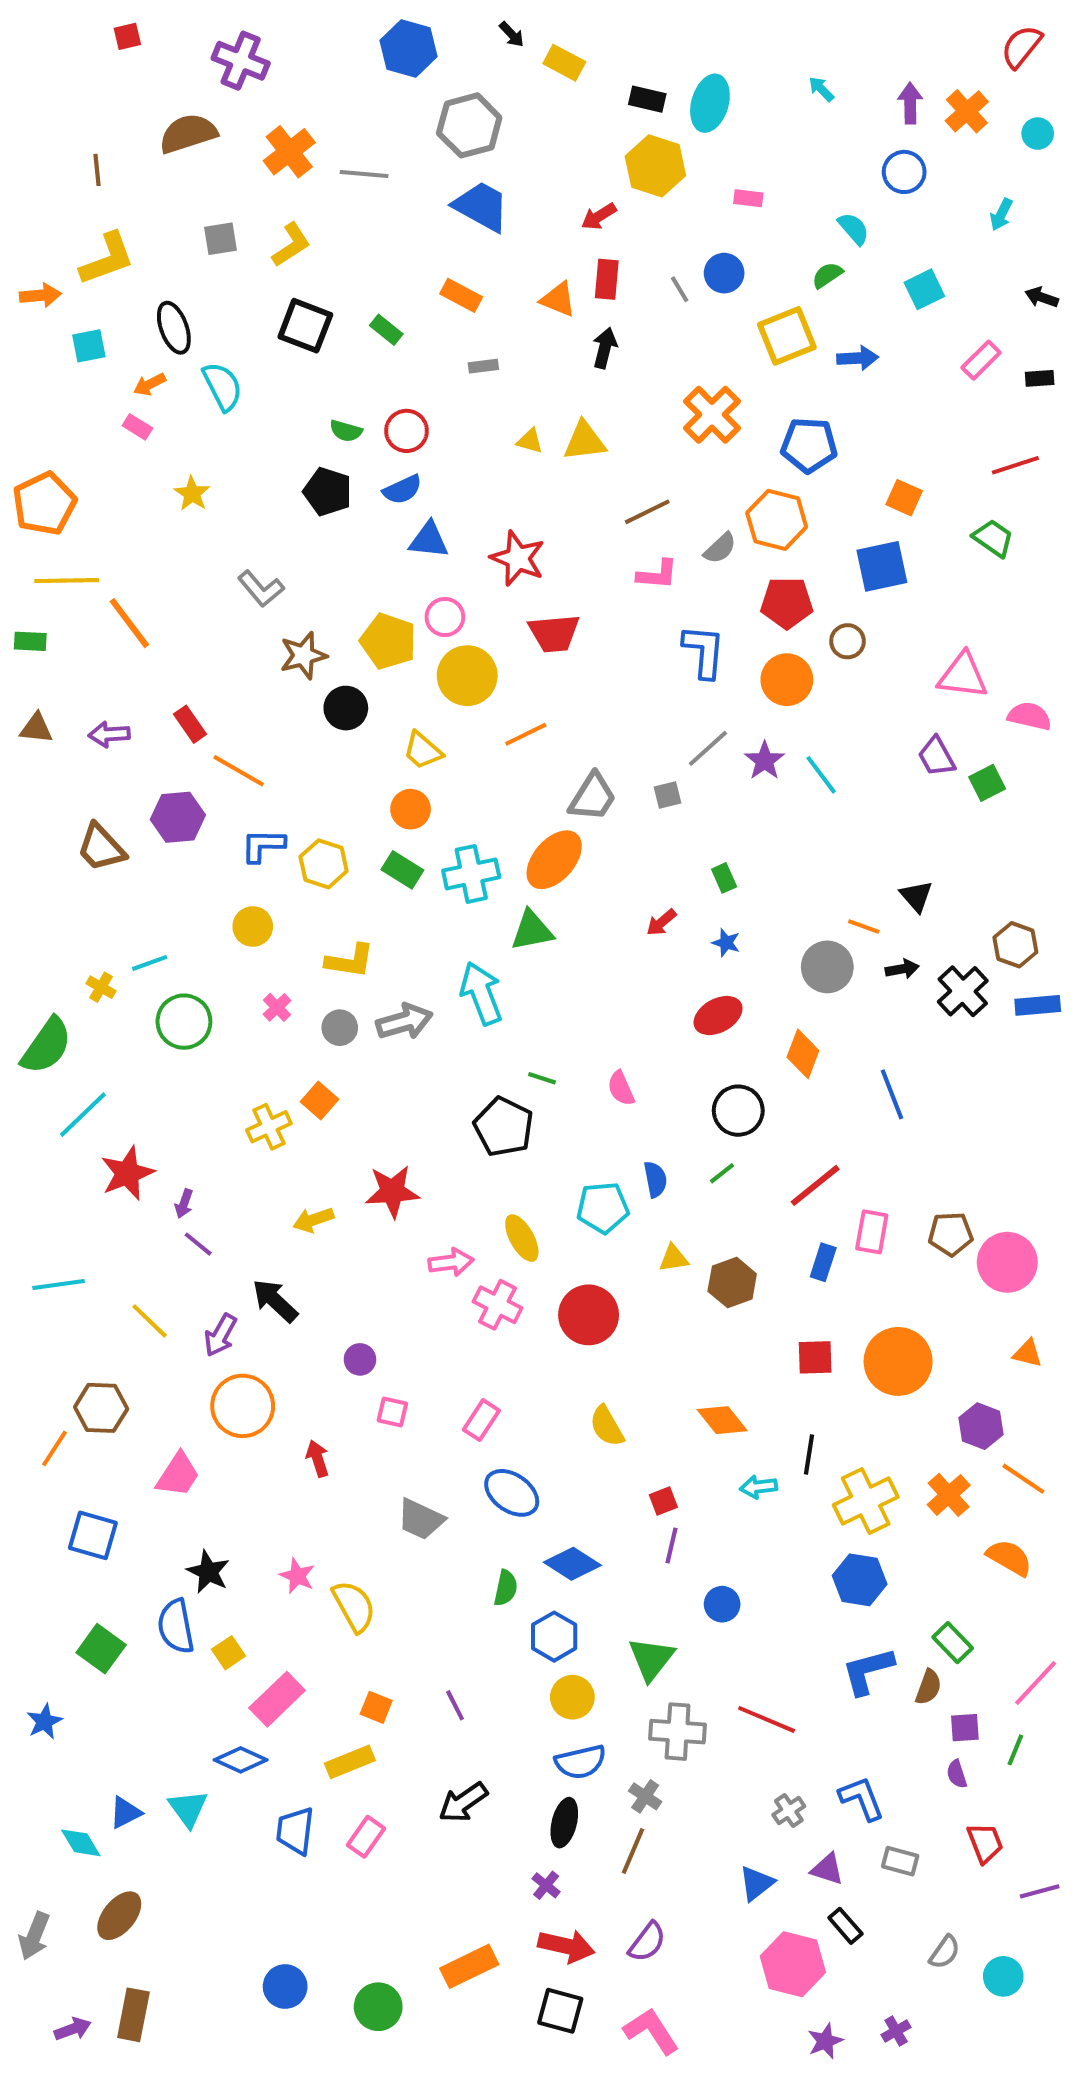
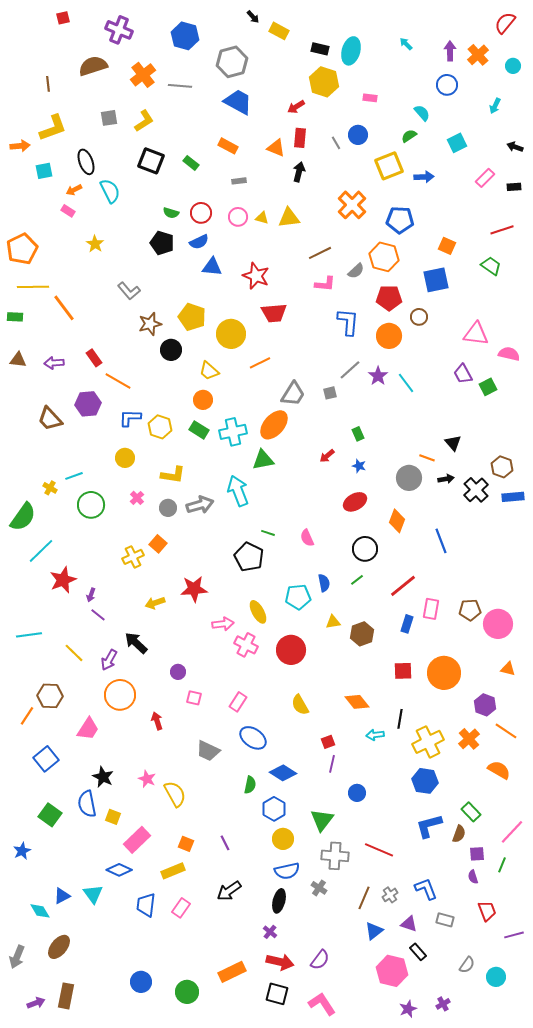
blue hexagon: (409, 49) -> (185, 36), moved
pink circle: (445, 617) -> (238, 217), moved
blue square: (93, 1535) -> (46, 759), turned 35
yellow square: (228, 1653) -> (113, 817), turned -35
brown line: (633, 1851) -> (364, 898), moved

